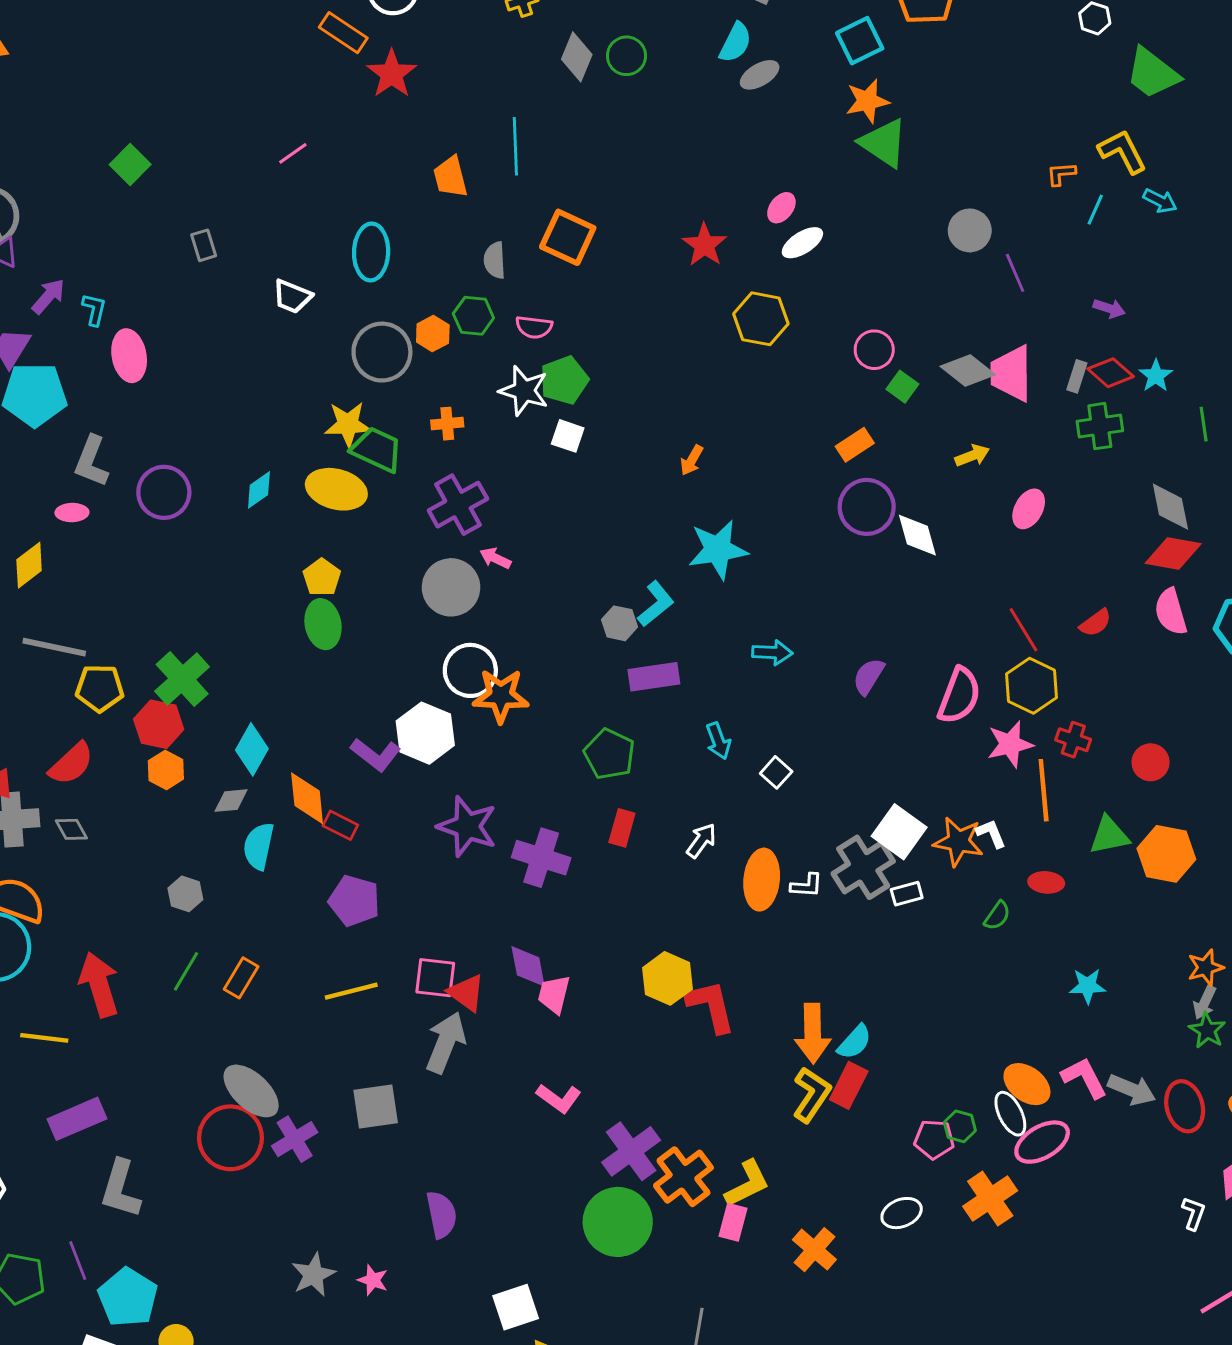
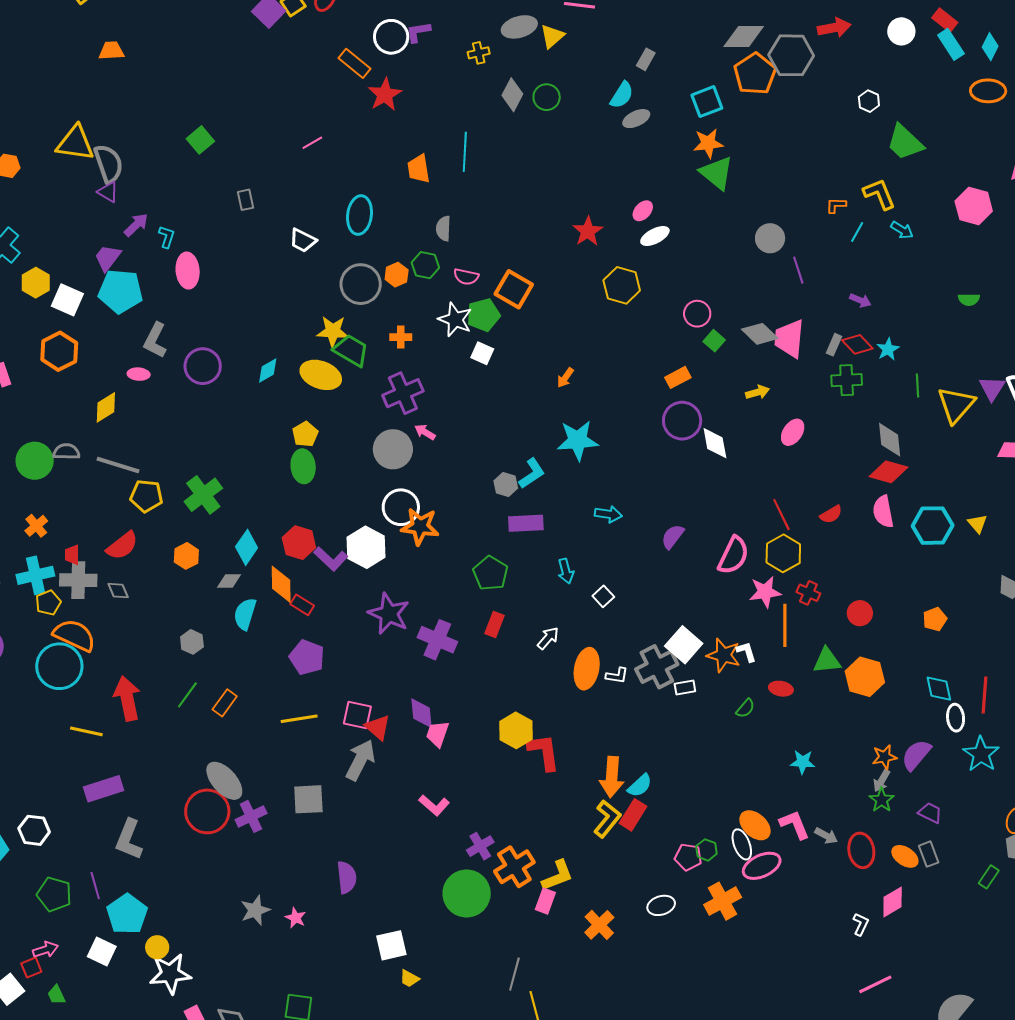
orange square: (568, 237) -> (514, 289), moved
red hexagon: (159, 724) -> (299, 543), moved
gray arrow: (1132, 1090) -> (826, 836), size x0.7
purple cross: (631, 1151) -> (480, 846), size x0.7

